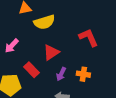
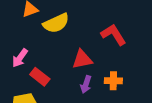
red triangle: (51, 52) -> (82, 59), moved, turned 30
red rectangle: (31, 70) -> (40, 77), moved

